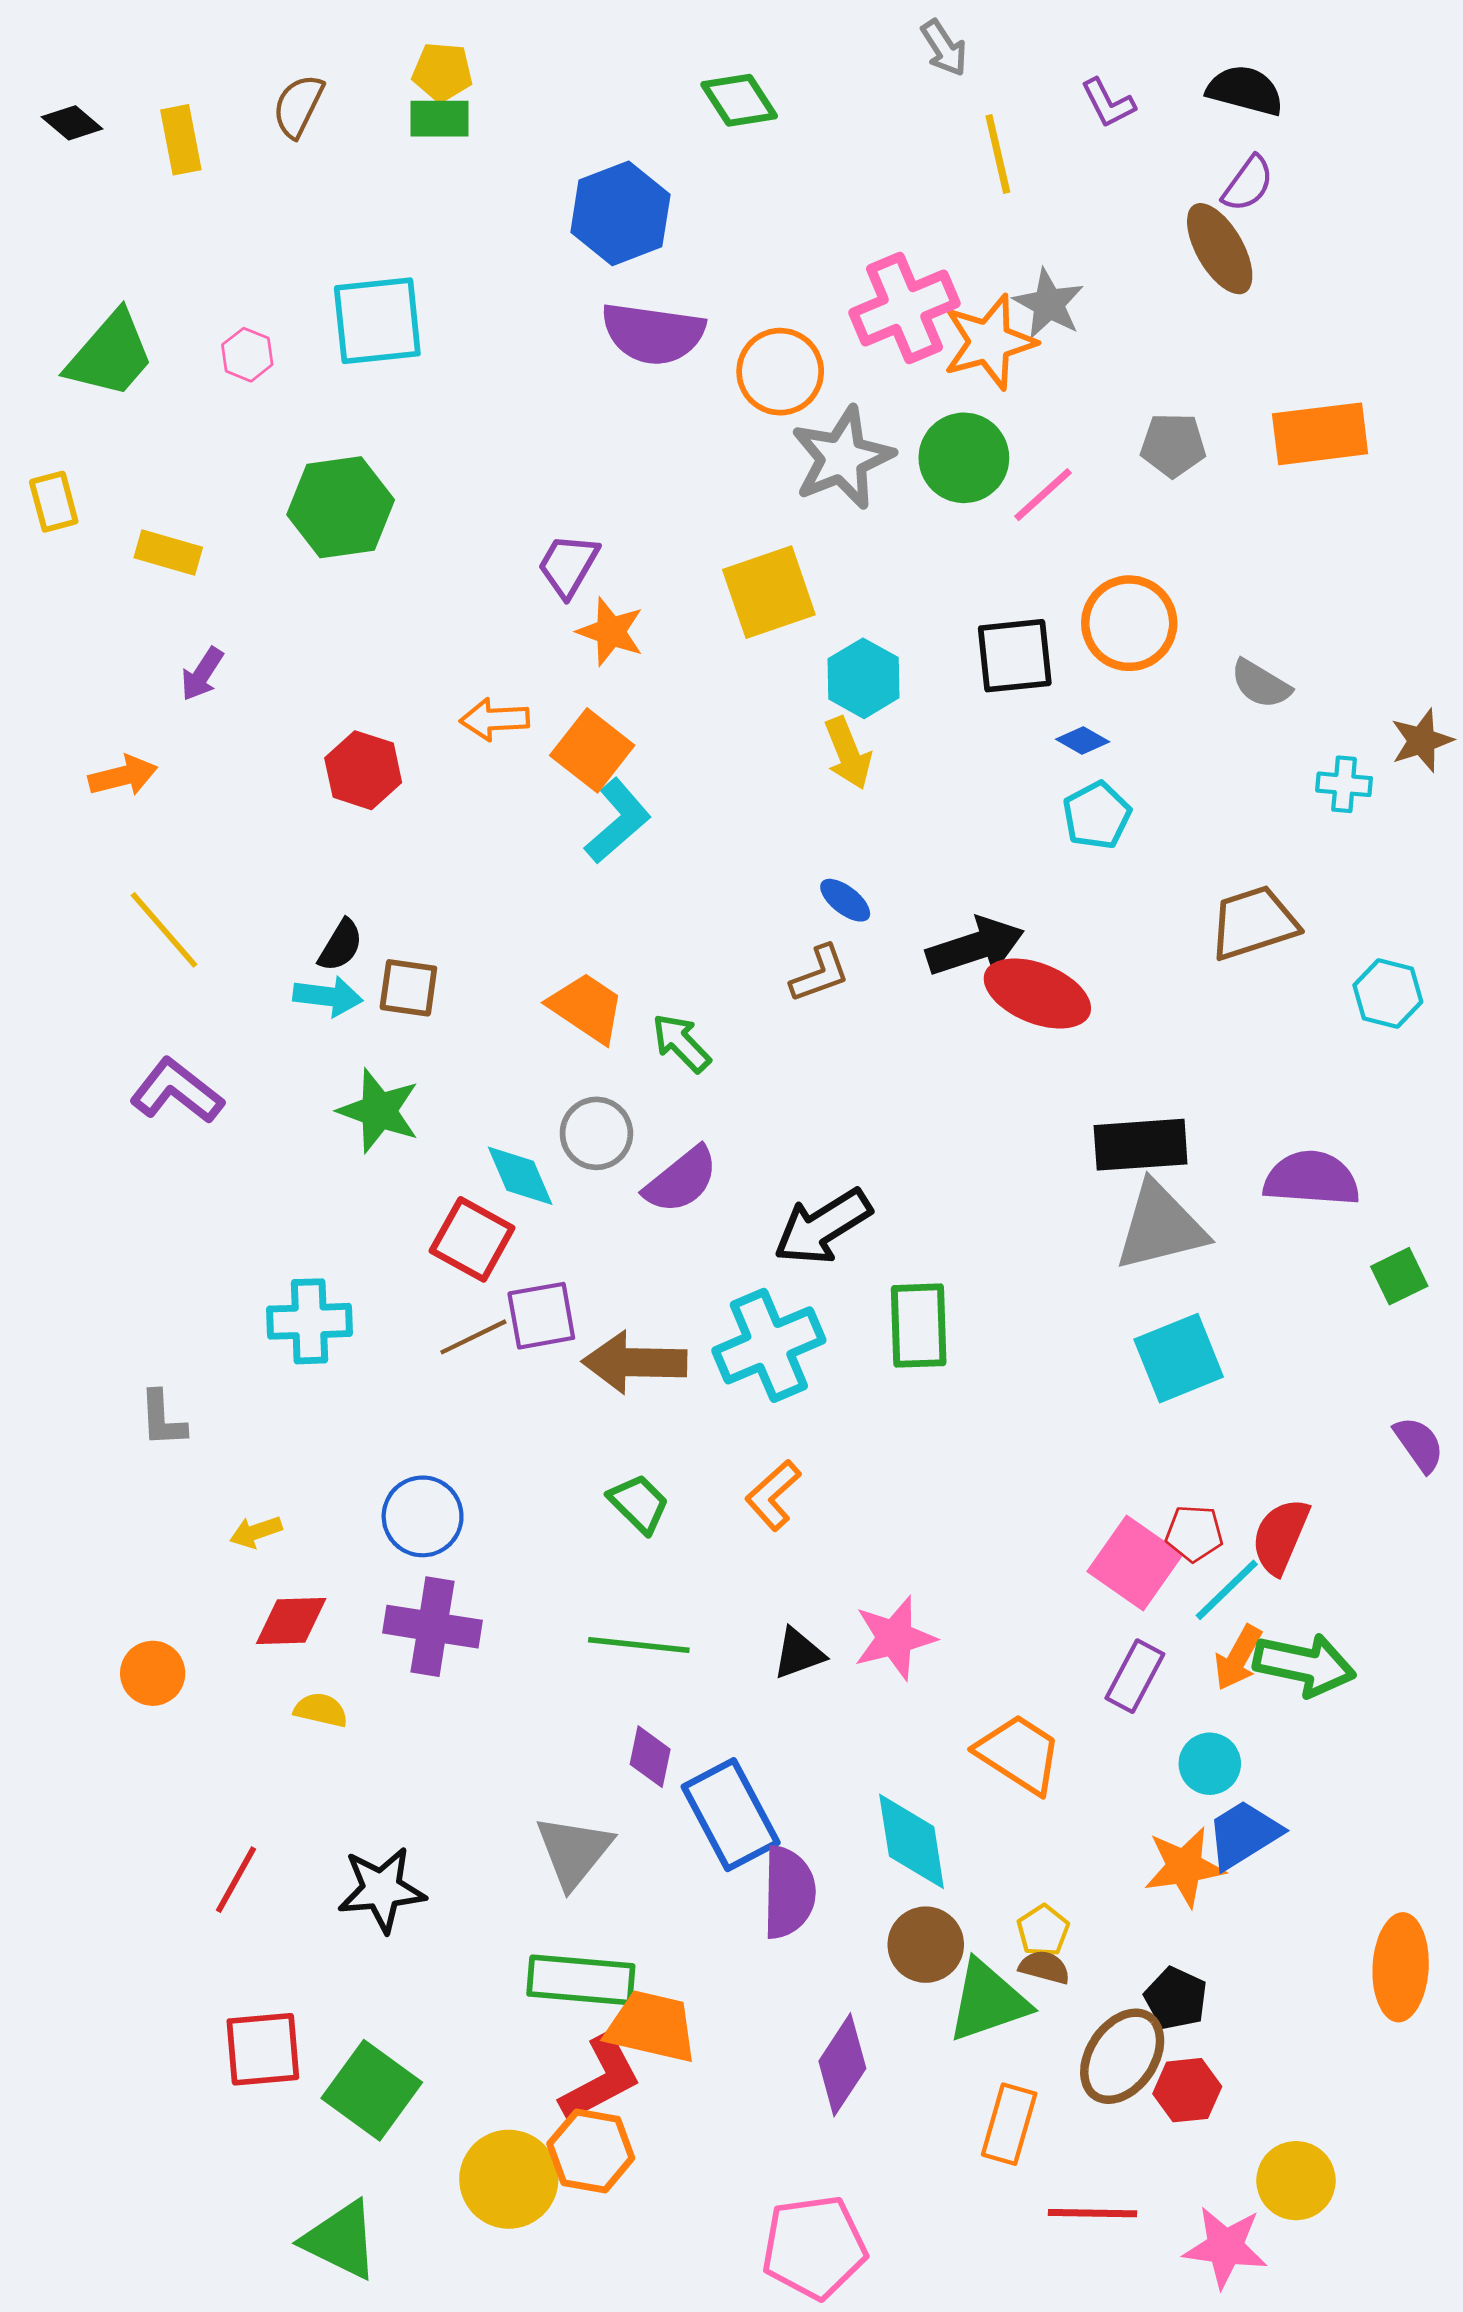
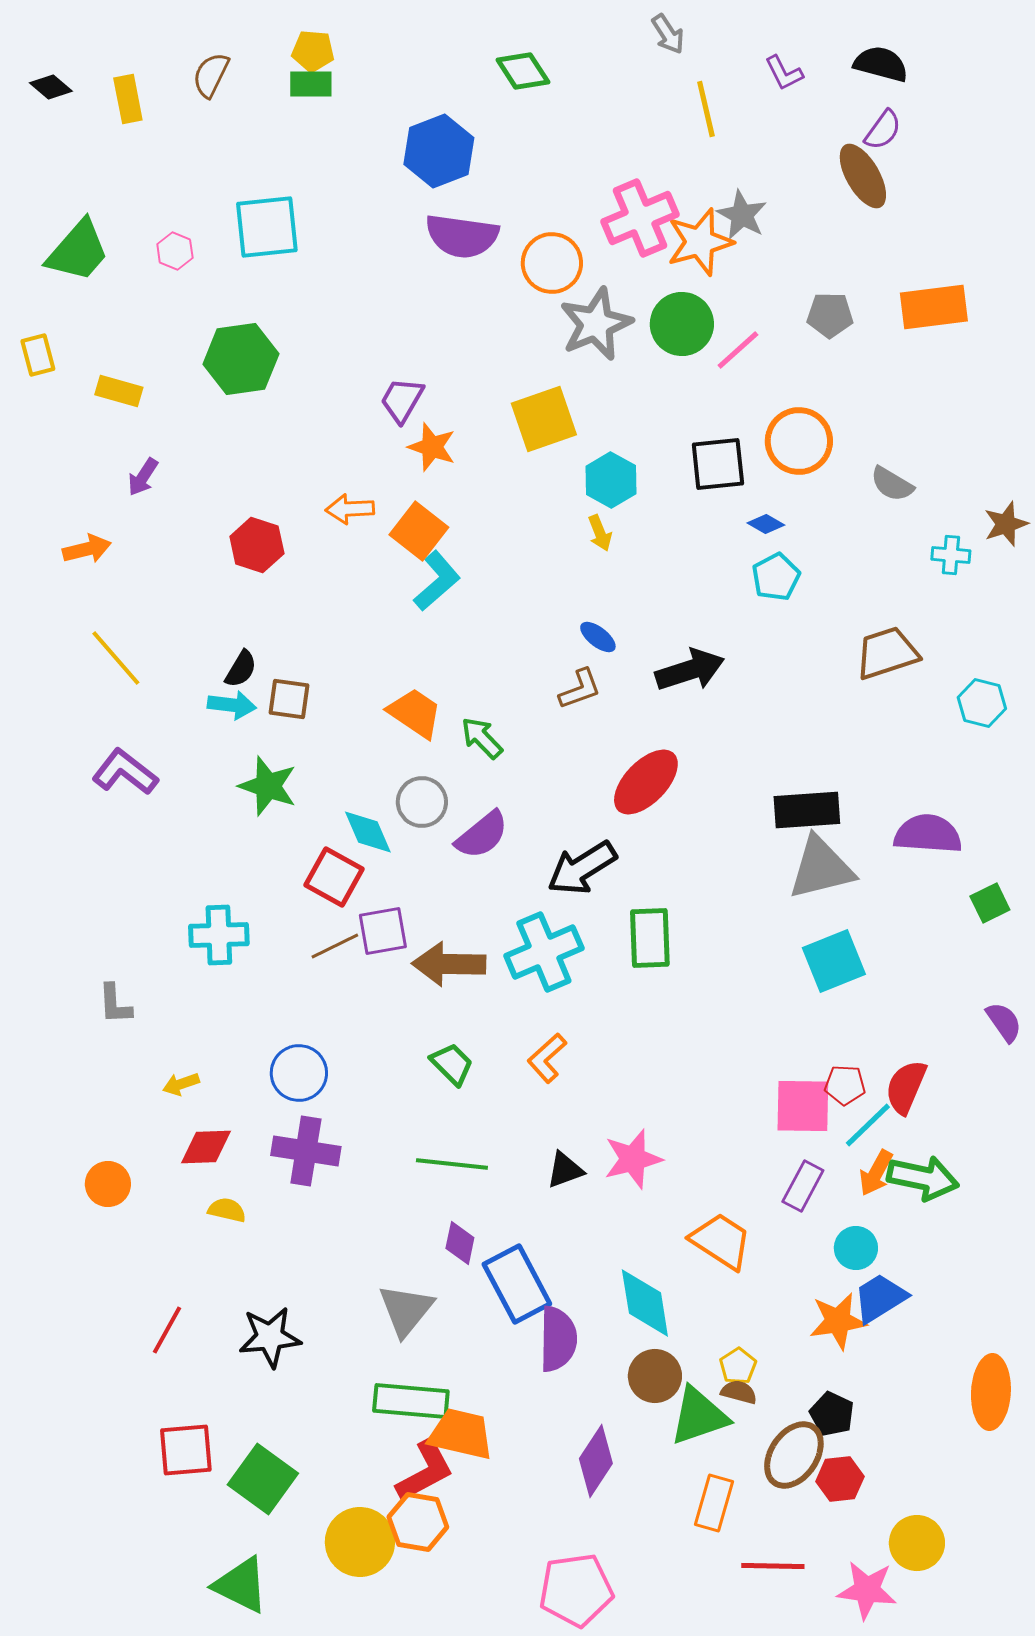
yellow arrow: (848, 753) -> (600, 533), size x0.7
red ellipse: (1037, 993) -> (646, 782), moved, turned -68
pink square: (1135, 1563) -> (803, 1106), turned -34

